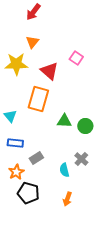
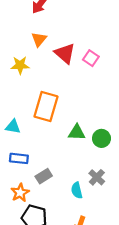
yellow star: (16, 64) -> (20, 65), size x0.7
red triangle: (49, 71) -> (65, 53), moved
cyan triangle: (10, 116) -> (13, 127), turned -40

